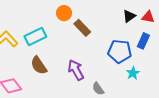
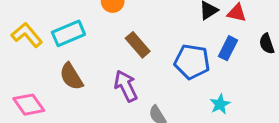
brown rectangle: (82, 28) -> (138, 45), moved
cyan star: (133, 73) -> (220, 104), moved

